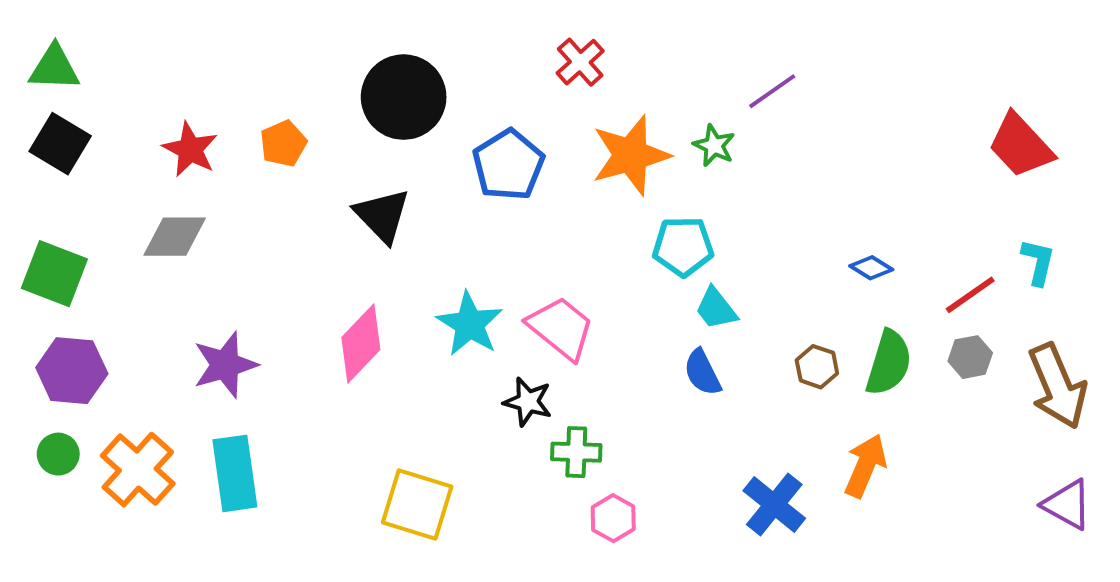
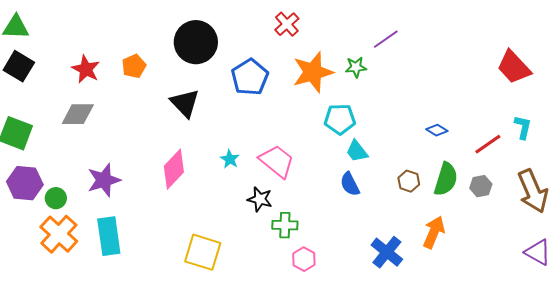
green star: (714, 146) -> (356, 67), turned -30
cyan star: (470, 324) -> (230, 159), size x0.6
gray hexagon: (970, 357) -> (481, 186), moved
green circle: (58, 454) -> (56, 198), moved

